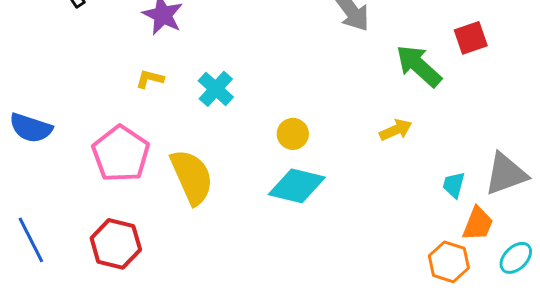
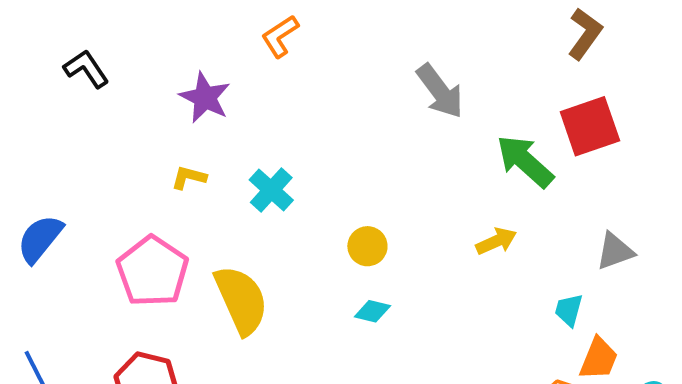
red square: (471, 38) -> (590, 126), size x1.4
blue semicircle: (31, 128) -> (40, 239), turned 111
gray triangle: (506, 174) -> (615, 251), moved, size x0.7
cyan diamond: (297, 186) -> (372, 311), size x0.5

